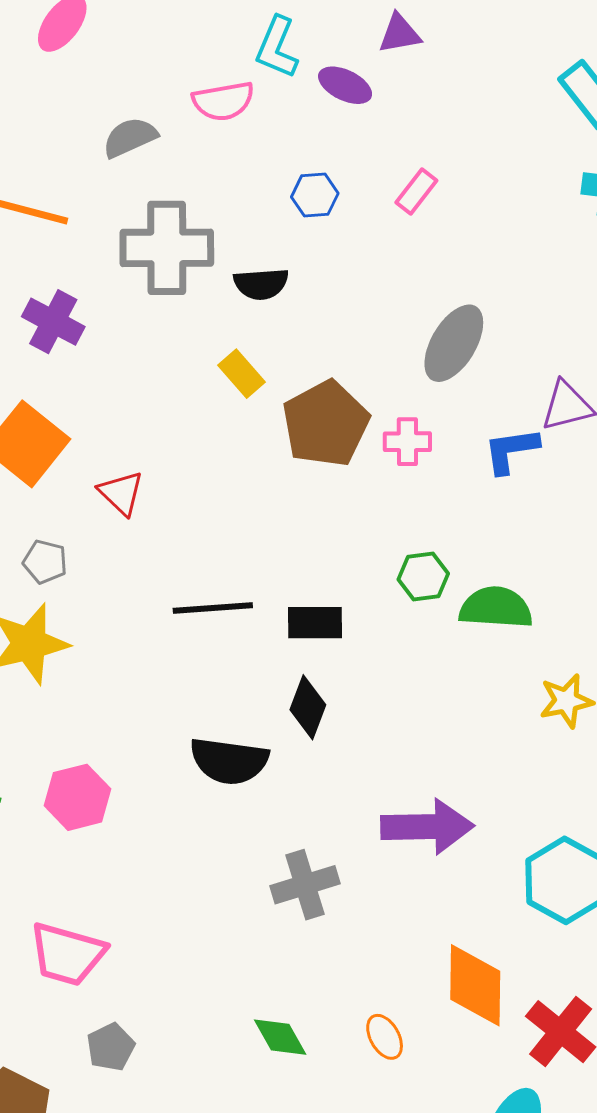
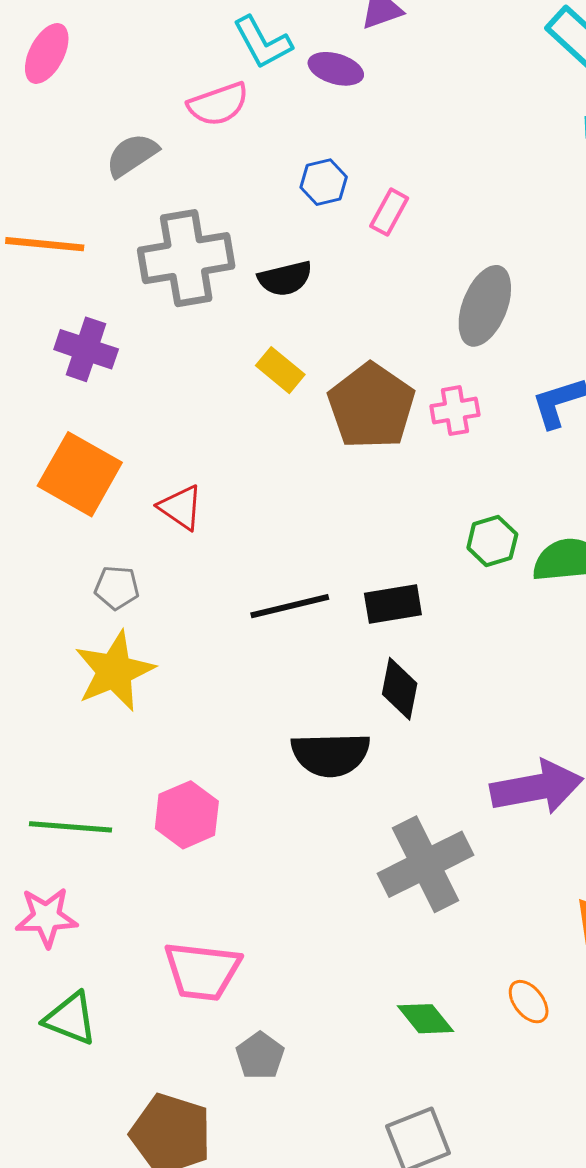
cyan L-shape: (277, 47) -> (262, 42), turned -42
pink rectangle: (416, 192) -> (389, 212), moved
gray cross: (305, 885) -> (425, 864), size x1.4

